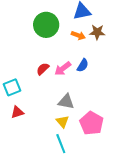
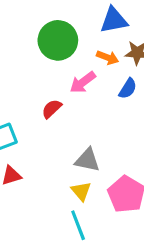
blue semicircle: (83, 65) -> (128, 89), moved
pink arrow: (63, 69) -> (83, 82), moved

